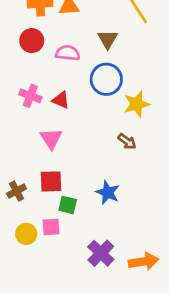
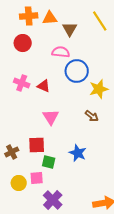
brown triangle: (108, 39) -> (70, 29), moved
pink semicircle: (68, 53) -> (61, 52), moved
pink triangle: (51, 139) -> (51, 117), moved
purple cross: (101, 253) -> (53, 200), moved

